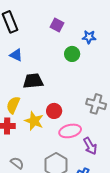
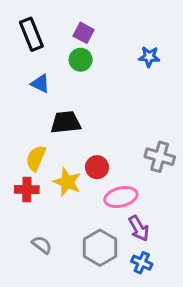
purple square: (57, 25) -> (84, 33), moved
green circle: (72, 54) -> (81, 60), moved
purple arrow: (90, 146) -> (139, 228), moved

